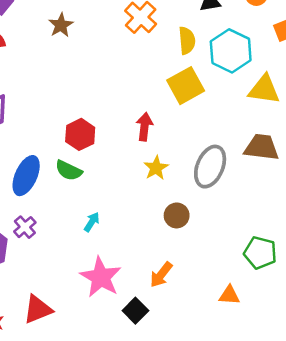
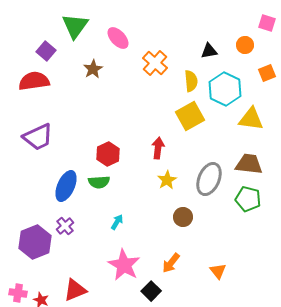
green semicircle: (69, 170) -> (99, 182), turned -30
green pentagon: (260, 253) -> (248, 199), moved
orange triangle: (229, 295) -> (218, 271), moved, turned 48

